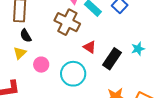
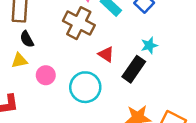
cyan star: (138, 49) -> (149, 45), moved
yellow triangle: (20, 53) -> (19, 61), turned 32

